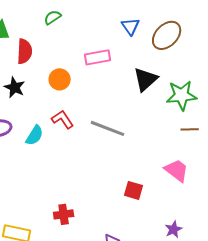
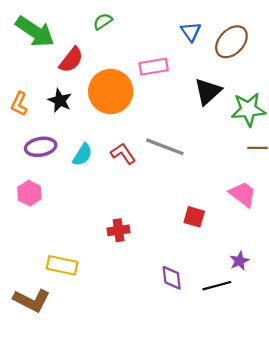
red semicircle: (25, 51) -> (71, 60), turned 35
orange circle: (60, 79) -> (111, 91), size x1.8
red L-shape: (63, 119) -> (123, 154), moved
red cross: (64, 214) -> (119, 230), moved

